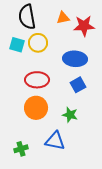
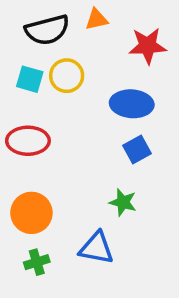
black semicircle: (27, 17) -> (47, 30), turned -95
orange triangle: (63, 18) -> (97, 19), moved
red ellipse: (37, 80) -> (28, 141), moved
orange circle: (36, 108) -> (31, 213), moved

